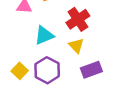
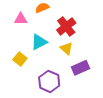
purple hexagon: (47, 70) -> (49, 81), moved
yellow square: (20, 71) -> (20, 59), moved

